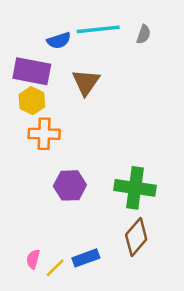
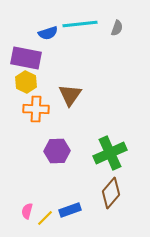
brown triangle: (86, 82) -> (70, 95), moved
green cross: (135, 188) -> (110, 153), turned -32

